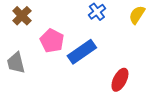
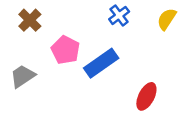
gray trapezoid: (16, 63) -> (23, 76), turned 70

